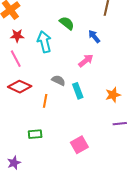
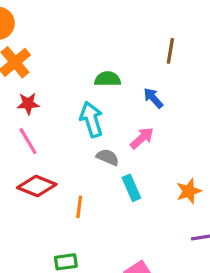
green semicircle: (67, 23) -> (108, 79), turned -35
cyan arrow: (44, 42) -> (91, 119), moved
gray semicircle: (58, 80) -> (108, 157), moved

